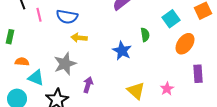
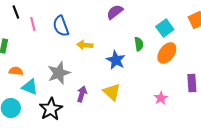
blue semicircle: (67, 17) -> (61, 26), turned 60
yellow arrow: (79, 38) -> (85, 45), moved
orange ellipse: (185, 44) -> (167, 53), moved
yellow triangle: (136, 91) -> (112, 92), moved

